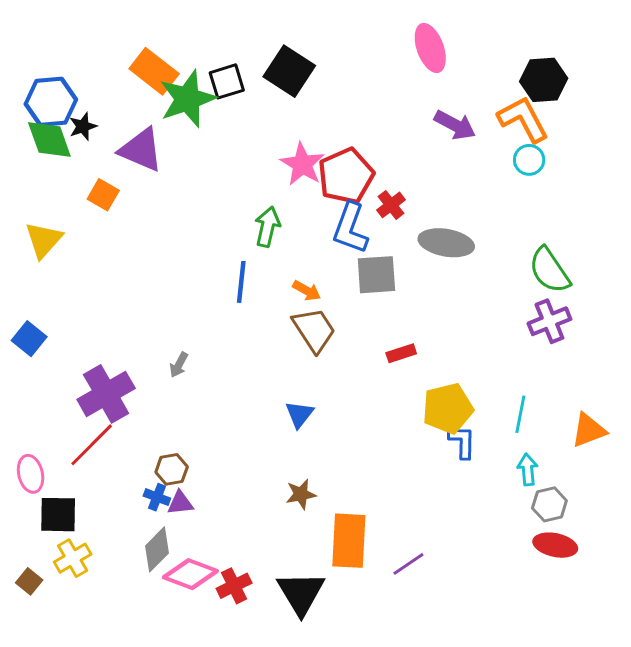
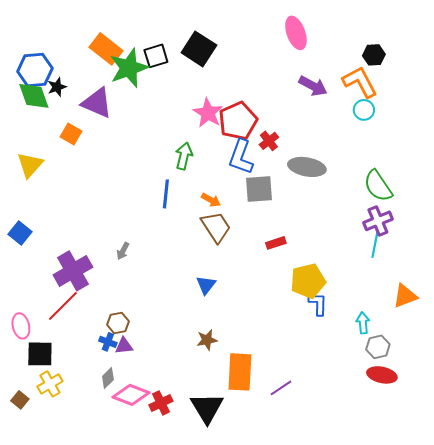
black hexagon: (544, 80) -> (374, 55), size x0.7
cyan line: (520, 414) -> (375, 245), moved
gray diamond: (157, 549) -> (108, 378), size x0.7

